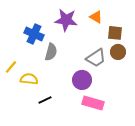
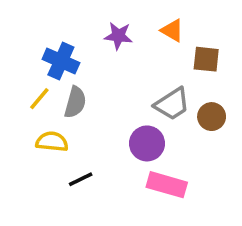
purple star: (66, 20) -> (118, 36), size x0.7
gray semicircle: (51, 52) -> (75, 102), moved
brown circle: (118, 52) -> (212, 117), moved
yellow line: (11, 67) -> (39, 99), moved

